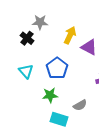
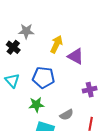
blue pentagon: (57, 68) -> (43, 77), turned -30

